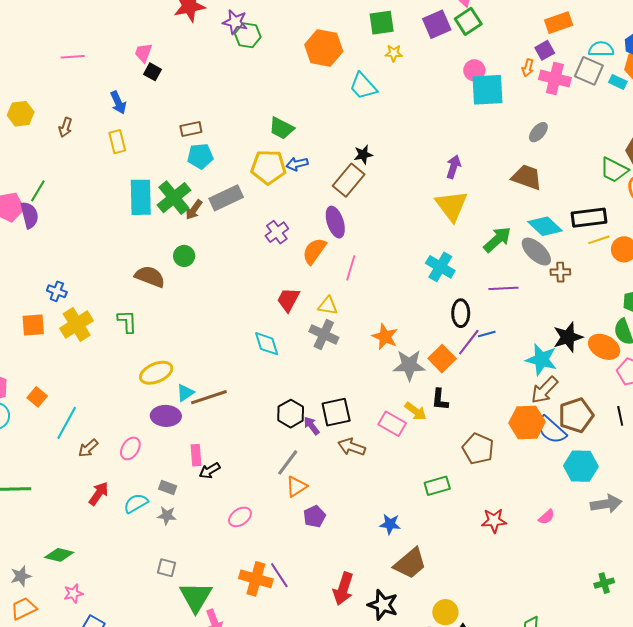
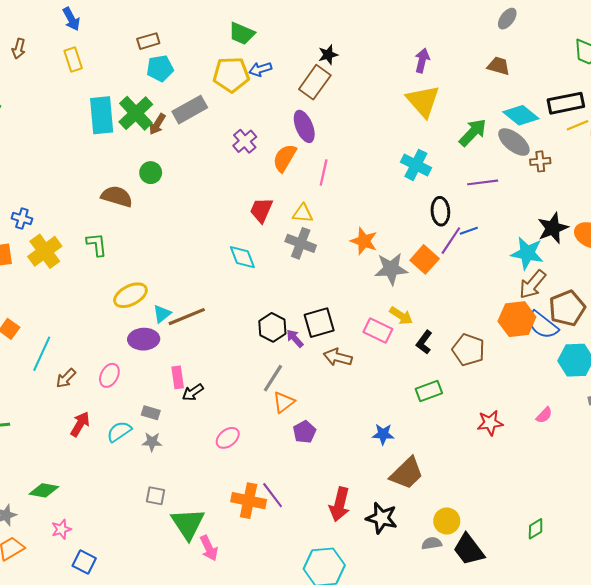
brown trapezoid: (527, 177) -> (499, 66), size x0.7
black L-shape: (440, 400) -> (424, 342), moved, turned 35

